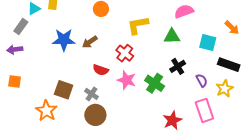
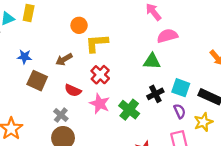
yellow L-shape: (138, 25) -> (97, 43), moved
blue star: (64, 40) -> (24, 57), moved, size x0.6
cyan square: (208, 43) -> (181, 88), moved
brown square: (64, 90) -> (37, 81), moved

